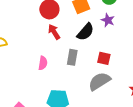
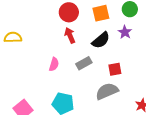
gray rectangle: (72, 57) -> (84, 63), turned 42
red square: (104, 58) -> (115, 69), turned -32

